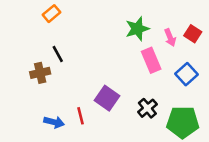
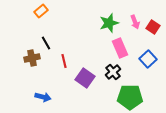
pink arrow: (170, 38) -> (135, 22), moved
black cross: (147, 108) -> (113, 72), moved
red line: (81, 116) -> (64, 61), moved
green pentagon: (183, 122) -> (130, 97), moved

